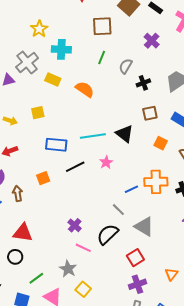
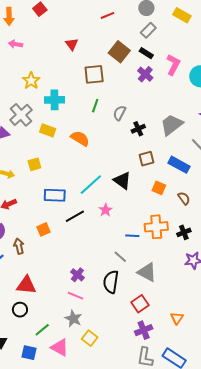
purple cross: (152, 41) -> (145, 74), moved
cyan line: (93, 136) -> (91, 185), turned -30
blue line: (131, 189) -> (132, 236), turned 32
black semicircle: (108, 234) -> (111, 282), turned -35
pink line: (83, 248) -> (76, 296), moved

